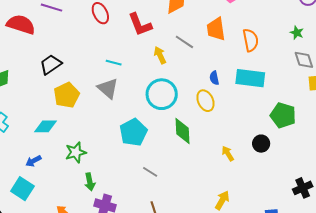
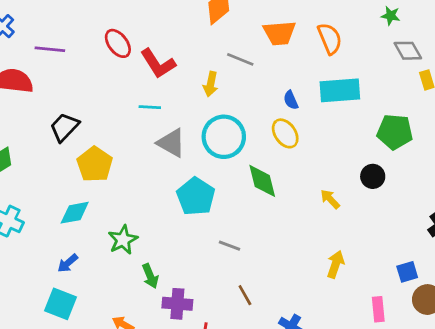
red L-shape: (140, 24) -> (158, 63), moved
orange trapezoid: (216, 29) -> (279, 33), turned -75
yellow arrow: (160, 55) -> (211, 84), turned -132
gray triangle: (108, 88) -> (171, 143), moved

